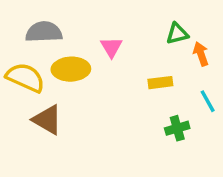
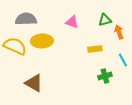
pink triangle: (111, 47) -> (72, 22), moved, turned -40
brown triangle: (47, 120) -> (34, 83), moved

